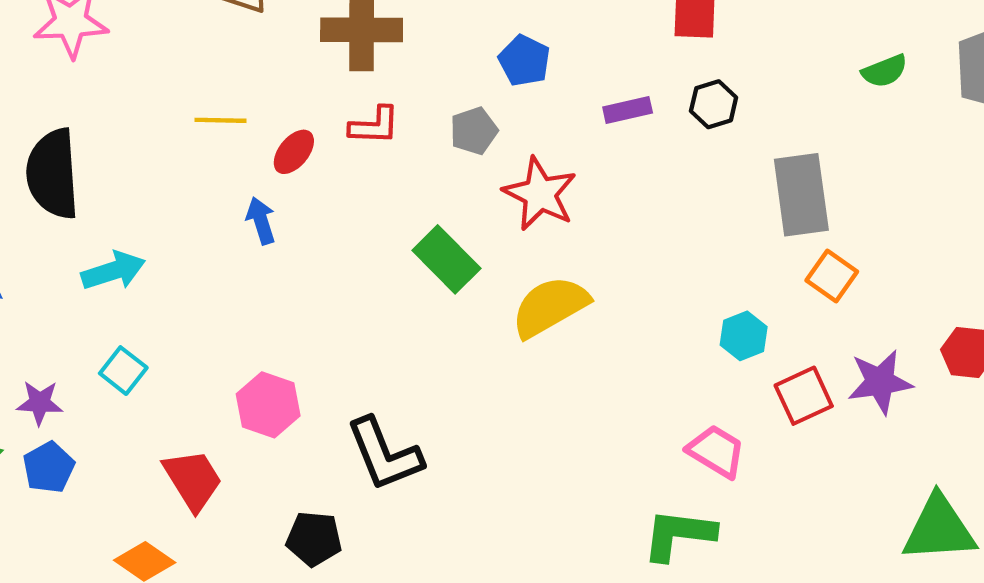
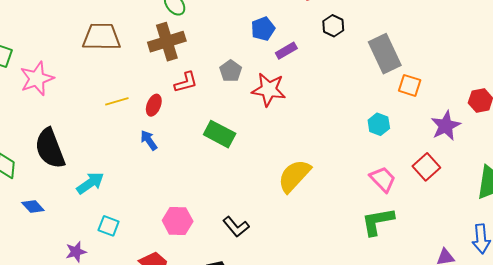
blue pentagon: (524, 61) -> (263, 29), moved, turned -30
purple rectangle: (628, 110) -> (286, 51), moved
green rectangle: (446, 259) -> (220, 134), moved
yellow semicircle: (550, 307) -> (294, 176), moved
red square: (804, 396) -> (426, 167), moved
pink trapezoid: (716, 451) -> (383, 179), turned 32
black L-shape: (384, 454) -> (236, 227), size x0.7

